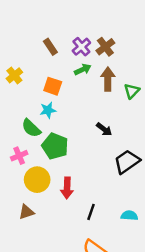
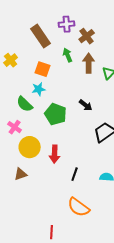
brown rectangle: (50, 47) -> (41, 36), size x1.6
purple cross: (81, 47) -> (67, 24), moved, turned 35
green arrow: (83, 69) -> (68, 55), turned -88
green pentagon: (55, 146) -> (56, 114), moved
pink cross: (19, 156) -> (15, 127), turned -32

